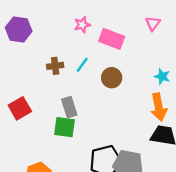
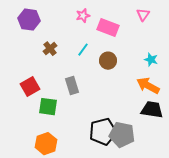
brown cross: (55, 66) -> (50, 49), moved, turned -32
orange arrow: (159, 107) -> (148, 86), turned 130
green square: (65, 127) -> (48, 107), moved

